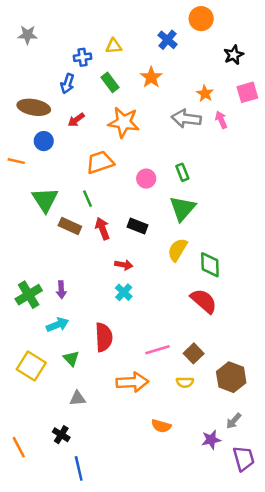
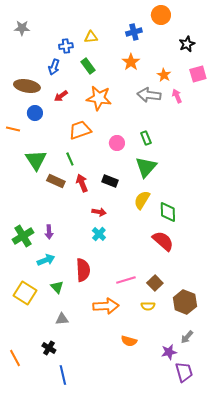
blue cross: (167, 40) -> (134, 32), turned 35
orange star: (151, 77) -> (131, 62), moved
purple trapezoid: (244, 458) -> (184, 372), moved

